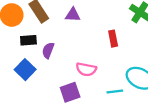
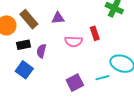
pink semicircle: (86, 69) -> (74, 42), moved
purple square: (70, 92) -> (75, 83), moved

